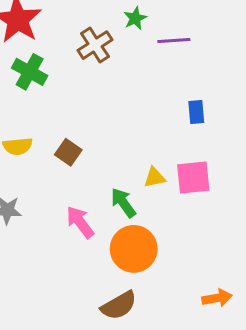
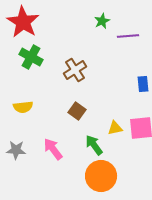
brown cross: (95, 45) -> (75, 70), moved
brown square: (68, 152) -> (77, 111), moved
pink arrow: (80, 222) -> (53, 149), moved

